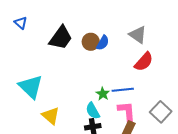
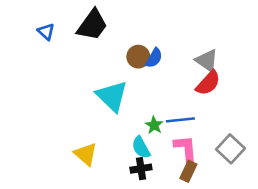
gray triangle: (138, 35) -> (207, 61), moved
black trapezoid: (61, 38) -> (92, 25), moved
cyan triangle: (31, 87) -> (112, 96), moved

